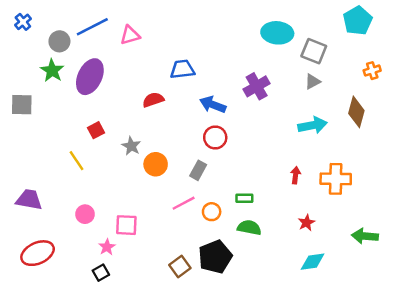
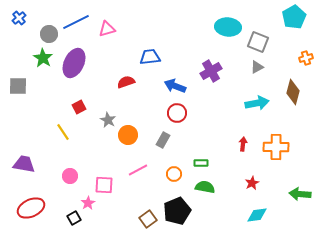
pink line: (184, 203) -> (138, 170), moved
black square: (101, 273) -> (74, 218), moved

